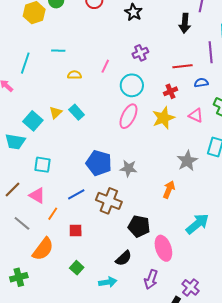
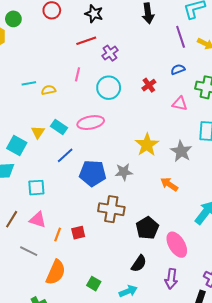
cyan line: (58, 51) -> (29, 83), moved
red line: (182, 66) -> (86, 41), moved
pink ellipse: (128, 116) -> (91, 123), moved, turned 65
yellow star: (163, 118) -> (147, 145), moved
orange arrow: (169, 189) -> (169, 184), turned -66
blue line: (76, 194) -> (65, 155), moved
black pentagon: (139, 226) -> (147, 228), turned -30
red square: (76, 230) -> (78, 233), moved

